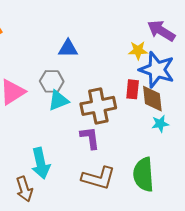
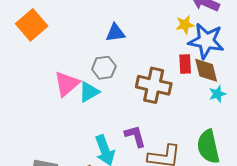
cyan triangle: (58, 100) -> (89, 92), moved
brown cross: (98, 106) -> (154, 85), turned 32
purple L-shape: (90, 138) -> (135, 136), moved

